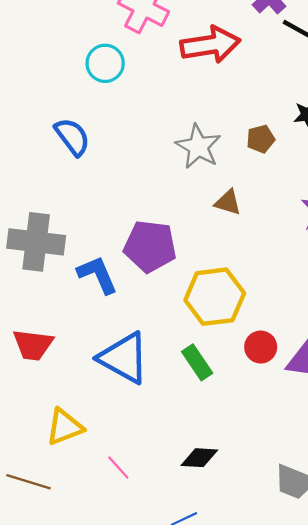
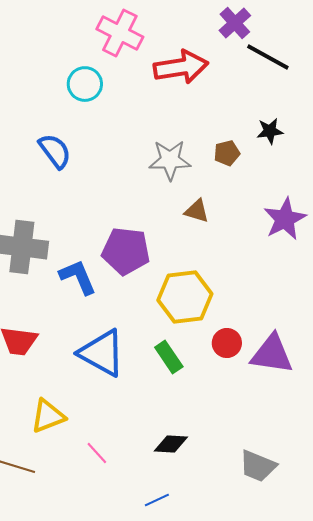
gray star: (198, 147) -> (170, 160), turned -30

